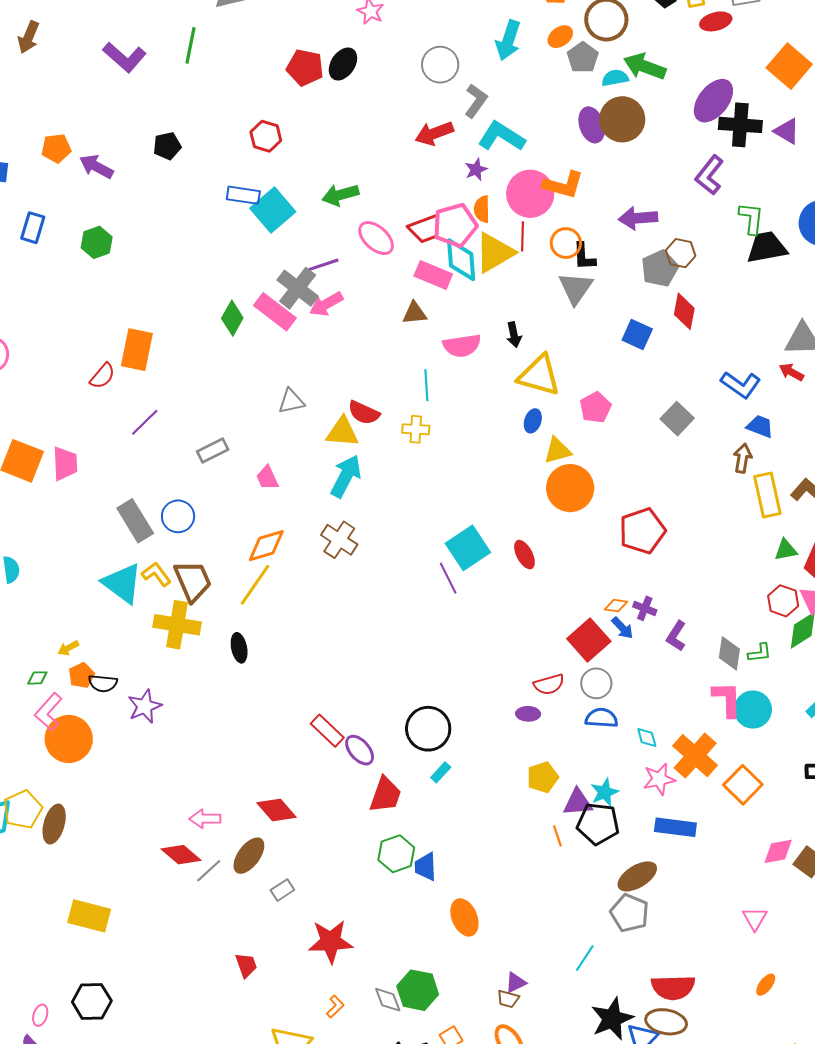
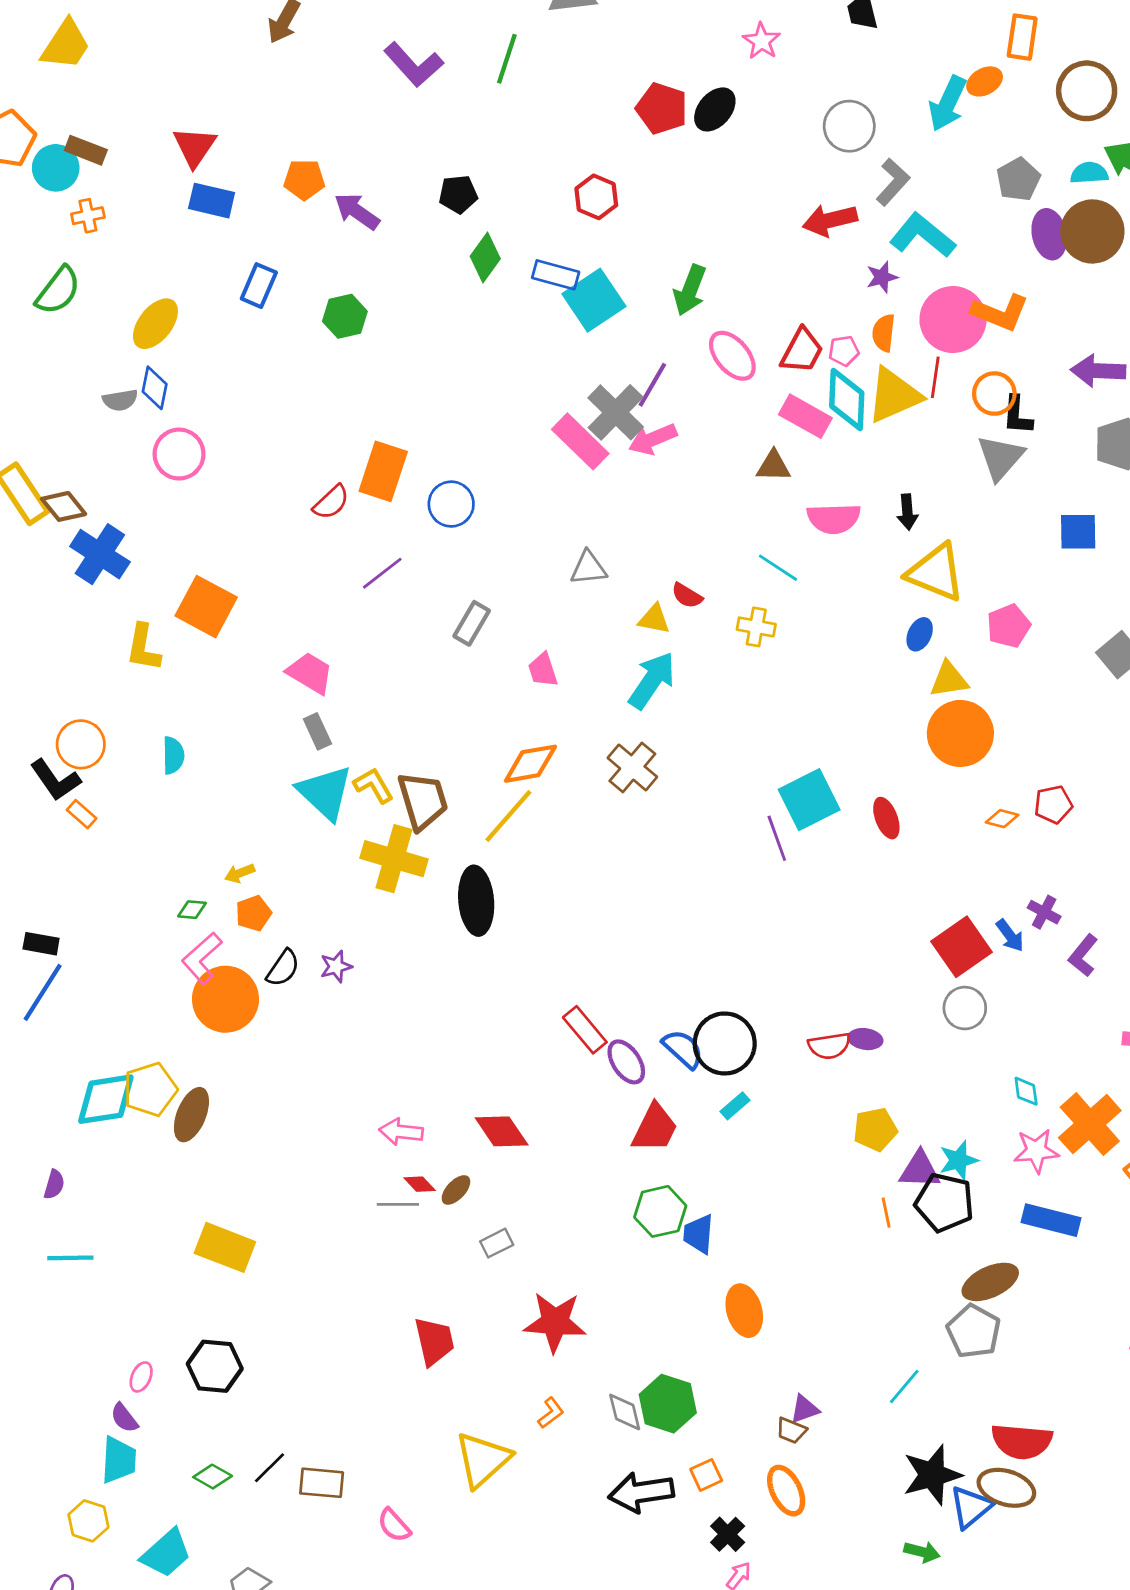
orange ellipse: (560, 37) -> (985, 81), moved
gray pentagon: (583, 58) -> (1018, 179), moved
green arrow: (340, 195) -> (690, 290), turned -60
pink pentagon: (455, 225) -> (844, 351), size x0.5
red trapezoid: (425, 229) -> (802, 351), turned -48
purple line: (321, 265) -> (652, 385), turned -48
green diamond: (232, 318) -> (485, 258), moved
blue square: (637, 334) -> (1078, 532), turned -32
cyan line: (426, 385) -> (778, 568), turned -60
red semicircle: (364, 413) -> (687, 596), size x0.7
yellow triangle: (342, 432) -> (654, 619), size x0.7
gray rectangle: (213, 451) -> (472, 623), turned -40
pink trapezoid: (65, 463) -> (310, 673), moved, turned -63
blue circle: (178, 516) -> (451, 504), moved
gray rectangle: (135, 521) -> (317, 731), moved, size x0.6
red pentagon: (642, 531) -> (1053, 804), size x0.6
orange diamond: (616, 606) -> (1002, 819), moved
black ellipse: (239, 648) -> (476, 901), size x1.6
black semicircle: (103, 683) -> (283, 968), moved, turned -68
red semicircle: (549, 684) -> (829, 1046), moved
purple star: (145, 706) -> (336, 966), size x0.7
blue semicircle: (601, 718) -> (683, 1049), moved, turned 32
red diamond: (181, 855) -> (420, 1184), moved, size x0.6
brown ellipse: (249, 856) -> (456, 1190), size x0.6
gray line: (209, 871) -> (398, 1204), turned 36
red trapezoid: (246, 965) -> (434, 1341), size x1.4

